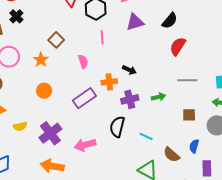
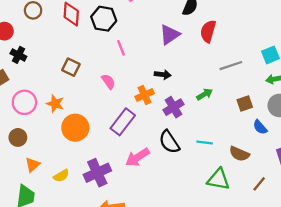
purple triangle: (135, 22) -> (170, 35), moved
orange star: (41, 60) -> (55, 104), moved
orange circle: (44, 91) -> (75, 128), size x1.5
black semicircle: (117, 127) -> (169, 142), turned -30
purple cross: (50, 133) -> (97, 173), turned 30
pink arrow: (85, 145) -> (137, 157), moved
blue semicircle: (194, 146) -> (260, 127), moved, turned -40

